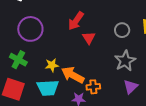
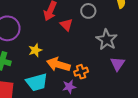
gray circle: (122, 30) -> (88, 11), moved
yellow star: (52, 65) -> (35, 50), moved

